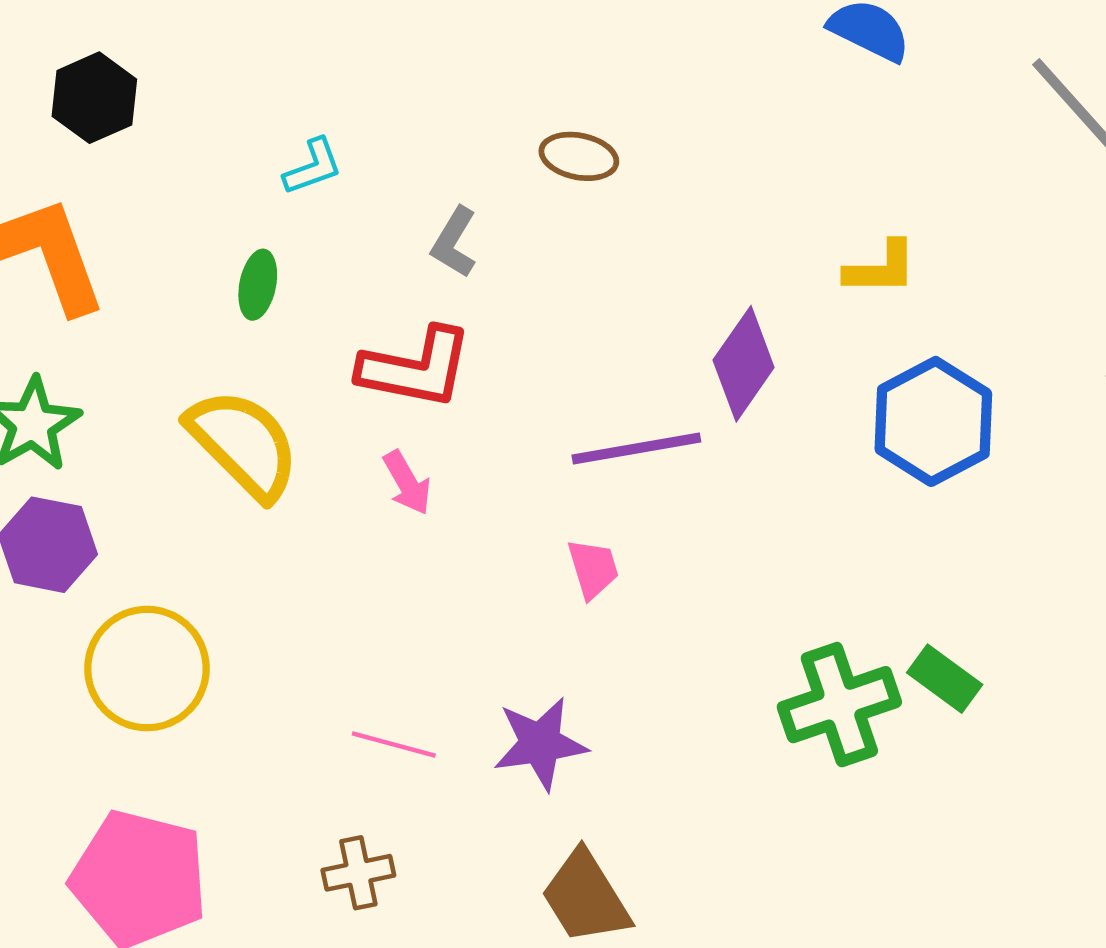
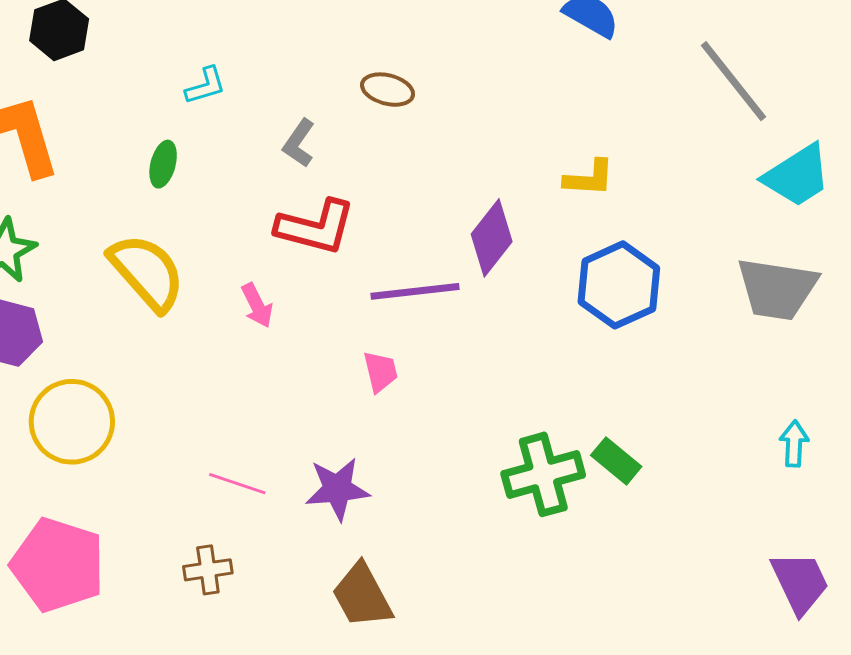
red L-shape: (416, 368) -> (316, 227), moved

